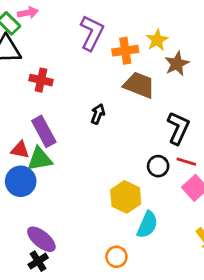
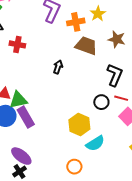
brown star: (177, 64) -> (117, 39), moved, turned -30
purple rectangle: (44, 131) -> (26, 117), moved
cyan semicircle: (147, 225) -> (95, 143), turned 36

